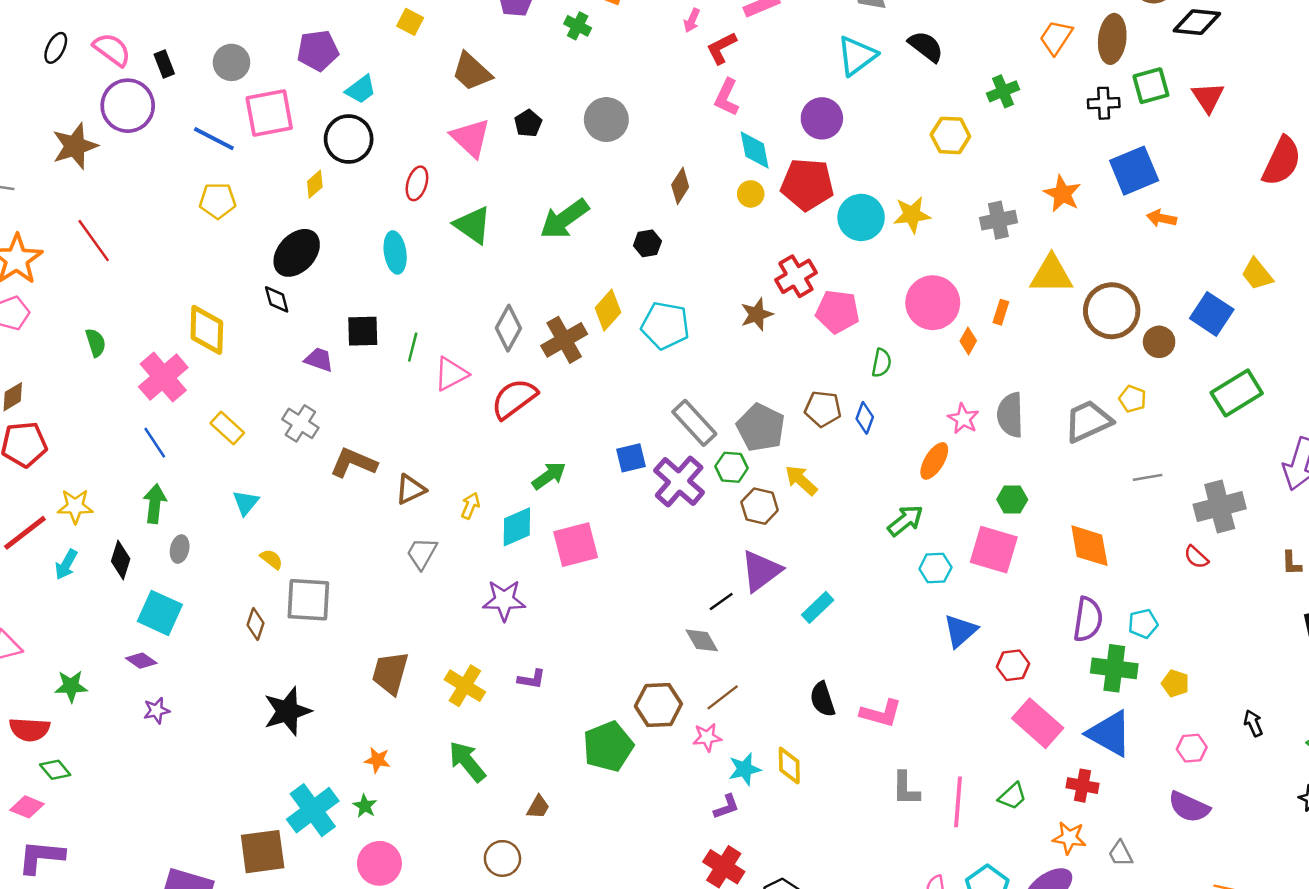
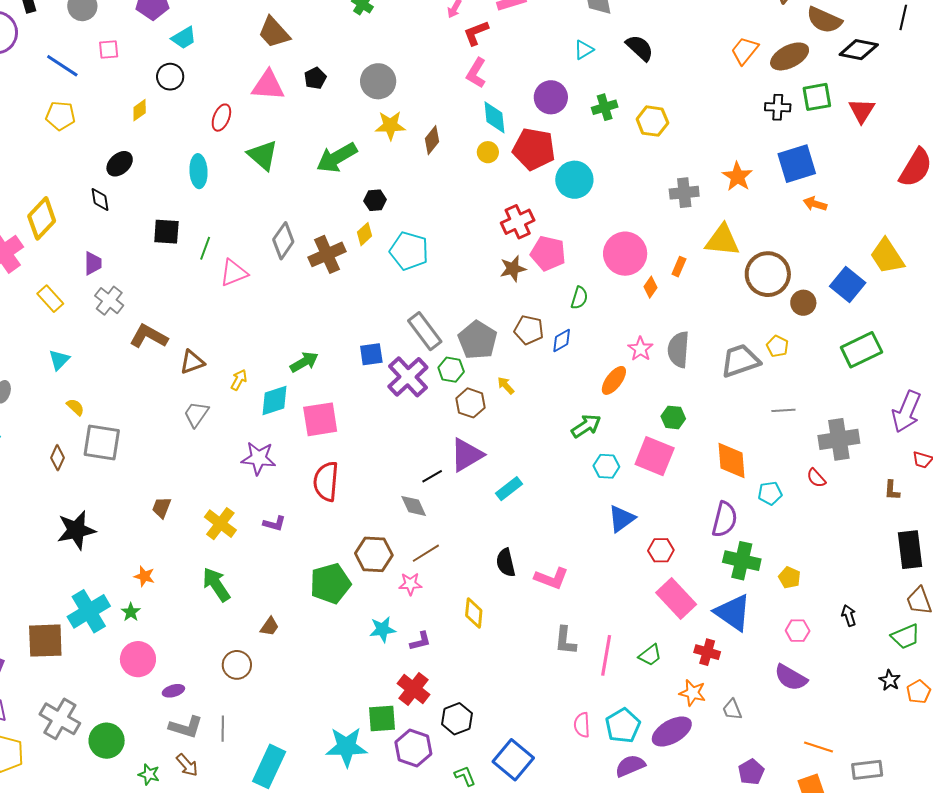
brown ellipse: (1112, 39) -> (790, 56), turned 51
cyan triangle: (857, 56) -> (584, 50), size x0.6
green cross: (1003, 91) -> (605, 107), moved
pink square: (269, 113) -> (109, 50), size x0.5
pink triangle: (471, 138) -> (268, 85), turned -45
black circle: (349, 139) -> (170, 77), size x0.7
yellow star: (912, 215) -> (390, 125), moved
black hexagon: (647, 243) -> (375, 200), moved
black ellipse: (297, 253) -> (120, 164), size x0.7
yellow trapezoid: (1257, 274) -> (887, 256), size x1.4
yellow diamond: (608, 310) -> (364, 234), size x0.7
brown star: (757, 314) -> (513, 269), moved
yellow diamond: (207, 330) -> (42, 218), turned 36
purple trapezoid: (319, 360) -> (93, 263), moved, turned 65
red semicircle: (514, 399) -> (326, 481), moved, turned -54
blue diamond: (865, 418) -> (562, 341), turned 35
yellow arrow: (801, 480) -> (506, 386), size x0.7
cyan pentagon: (1143, 624) -> (770, 493), moved
brown trapezoid: (390, 673) -> (162, 508), size x0.6
cyan star: (745, 769) -> (383, 629), moved

